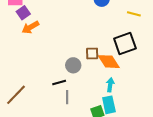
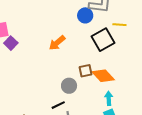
orange arrow: (30, 27) -> (57, 43), moved
black square: (125, 43) -> (103, 40), moved

